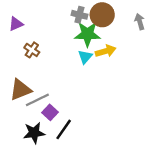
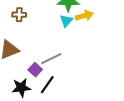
brown cross: (32, 50) -> (19, 15), turned -32
gray line: (37, 100) -> (51, 59), moved

